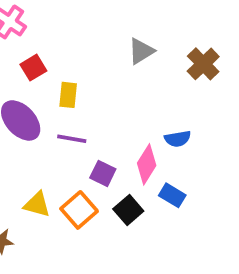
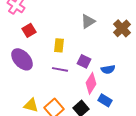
yellow rectangle: (68, 95) -> (59, 45), moved
purple line: (72, 139) -> (60, 69), moved
purple square: (103, 173) -> (84, 61), moved

